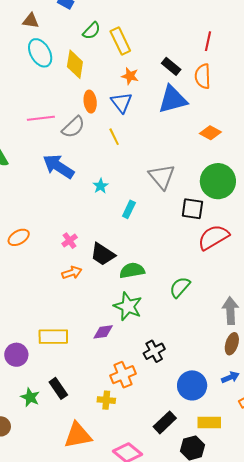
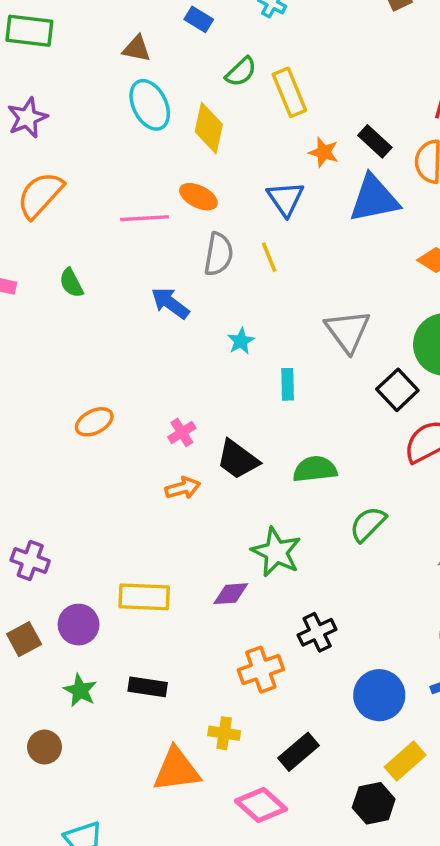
orange star: (130, 76) -> (324, 152), moved
orange ellipse: (90, 102) -> (198, 197), moved, turned -60
gray semicircle: (73, 127) -> (219, 254), moved, turned -40
blue arrow: (59, 166) -> (170, 303), size x0.7
cyan rectangle: (129, 209) -> (288, 384), turned -30
black square: (192, 209) -> (397, 390), turned 35
green semicircle: (132, 270) -> (315, 469), moved
black rectangle: (58, 388) -> (148, 687), turned -50
green star: (30, 397) -> (80, 690), moved
yellow cross: (106, 400) -> (224, 733), moved
black rectangle: (165, 422) -> (298, 752), moved
yellow rectangle: (209, 423) -> (405, 761), turned -45

